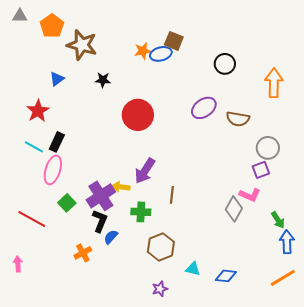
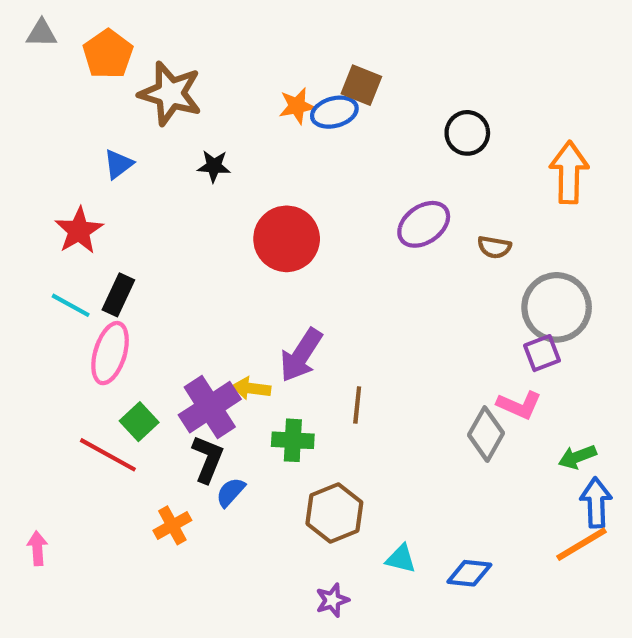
brown semicircle: (238, 119) -> (494, 247), size x0.7
gray circle: (268, 148) -> (557, 307), size x1.4
red line: (32, 219) -> (108, 455), moved
green arrow: (278, 220) -> (577, 457), turned 102
orange line: (283, 278) -> (581, 544), moved

